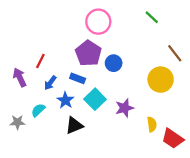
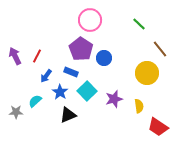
green line: (152, 17) -> (139, 24), moved
purple arrow: (20, 77) -> (15, 56), moved
yellow semicircle: (152, 124) -> (139, 106), moved

